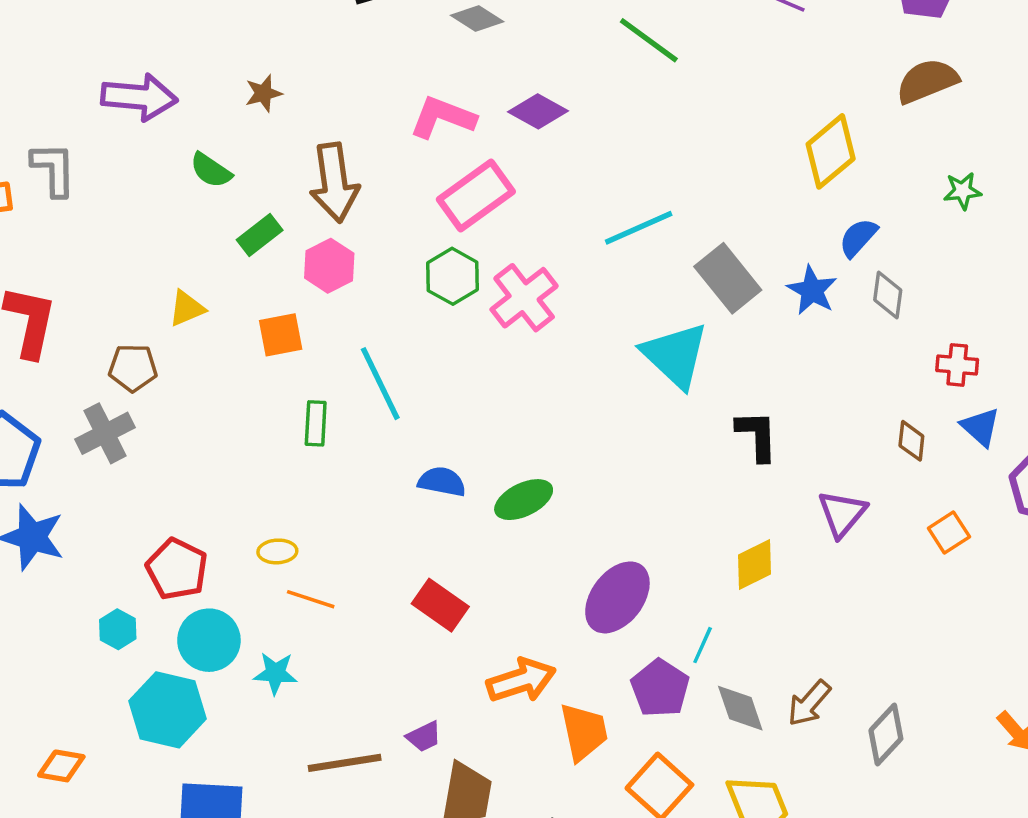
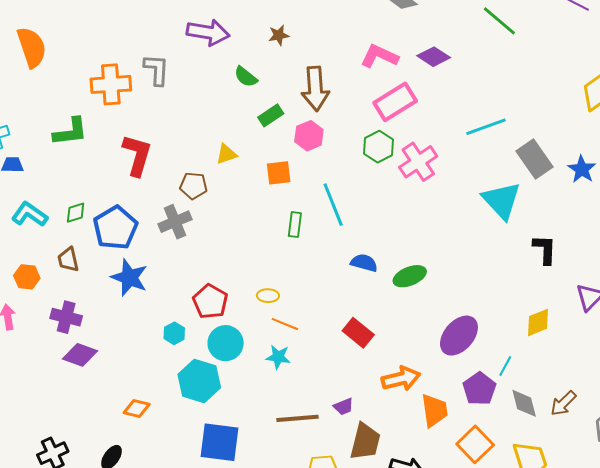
cyan star: (275, 673) -> (278, 357), moved

